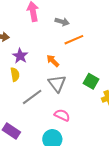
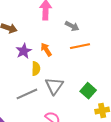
orange arrow: (53, 61) -> (46, 49), moved
yellow semicircle: (15, 74) -> (36, 69), moved

